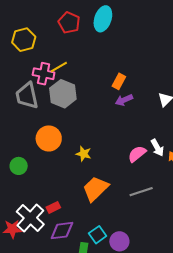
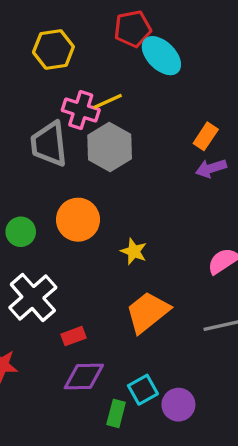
cyan ellipse: (103, 19) -> (161, 56), moved, turned -70
red pentagon: (69, 23) -> (133, 29), turned 30
green circle: (19, 166) -> (21, 232), moved
white cross: (30, 218) -> (33, 297), moved

